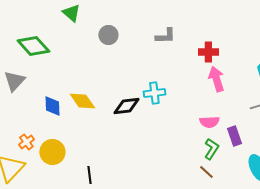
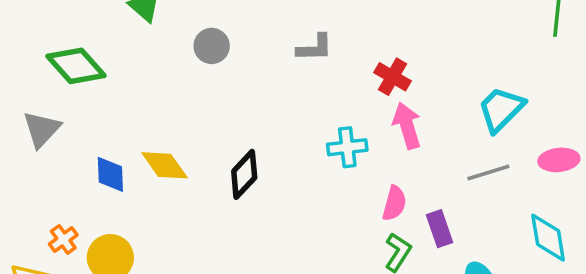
red cross: (208, 52) -> (392, 77), turned 30
cyan cross: (154, 93) -> (347, 147), moved
black diamond: (126, 106) -> (244, 174), turned -40
pink semicircle: (209, 122) -> (394, 203), turned -72

